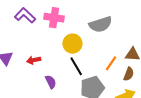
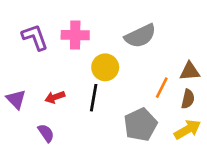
purple L-shape: (25, 15) -> (35, 37), turned 35
black line: (76, 66) -> (94, 98), moved, turned 48
purple semicircle: (51, 82) -> (46, 133), moved

